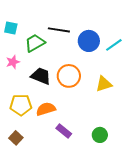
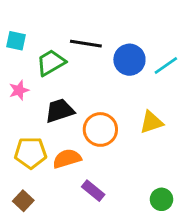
black trapezoid: (41, 76) -> (60, 111), turned -40
orange circle: (69, 76) -> (100, 129), moved
green circle: (100, 135) -> (162, 199), moved

